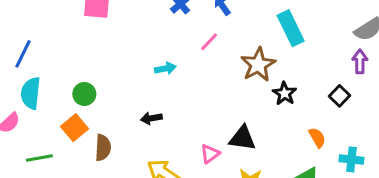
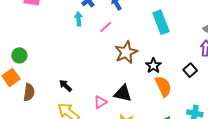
brown star: (258, 65) -> (126, 52), moved
cyan arrow: (165, 68) -> (79, 19), moved, turned -88
black arrow: (151, 118) -> (65, 86), moved, turned 48
orange semicircle: (317, 138) -> (163, 86), moved, size x1.5

